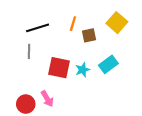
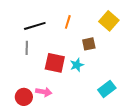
brown square: (89, 35) -> (89, 44), moved
cyan rectangle: (108, 64) -> (107, 89), moved
pink arrow: (47, 99) -> (44, 92), turned -49

